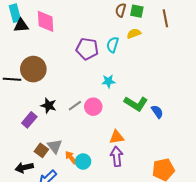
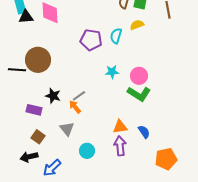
pink circle: (93, 107) -> (139, 76), moved
blue semicircle: (157, 112) -> (144, 132), moved
purple rectangle: (29, 120) -> (34, 110), turned 63
gray triangle: (55, 146) -> (67, 129), moved
brown square: (41, 150) -> (38, 137), moved
orange arrow: (71, 157) -> (75, 107), moved

